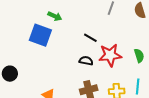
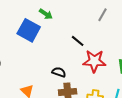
black semicircle: (86, 61) -> (59, 72), moved

